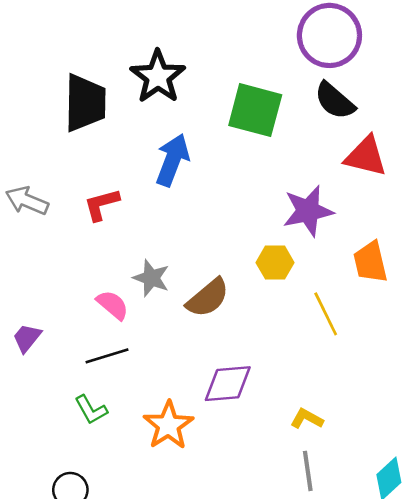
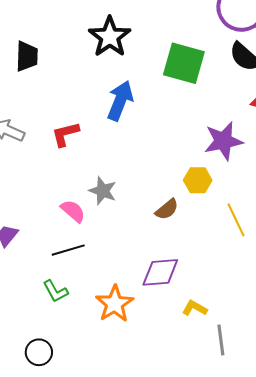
black trapezoid: (85, 103) -> (27, 56), moved, size x0.7
brown semicircle: (208, 298) -> (167, 209), moved, size x0.7
yellow L-shape: (307, 419) -> (195, 308), moved

